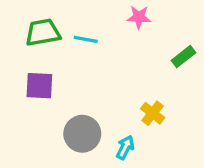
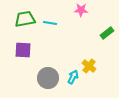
cyan arrow: (125, 147) -> (73, 77), moved

